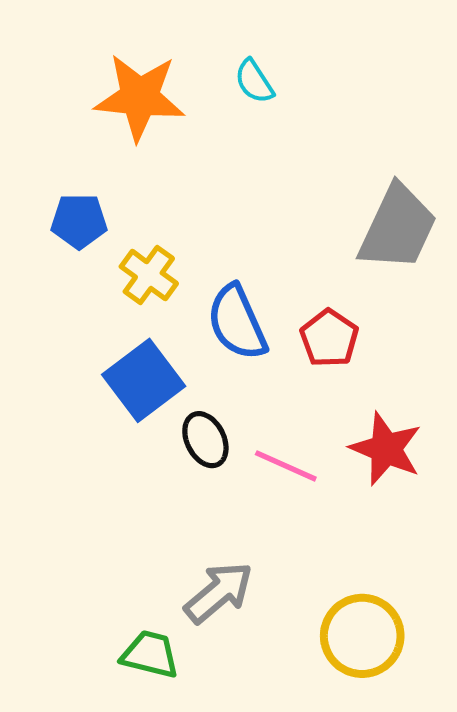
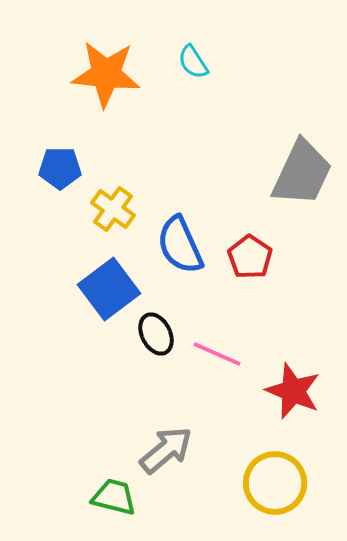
red star: (386, 449) -> (293, 391), moved

